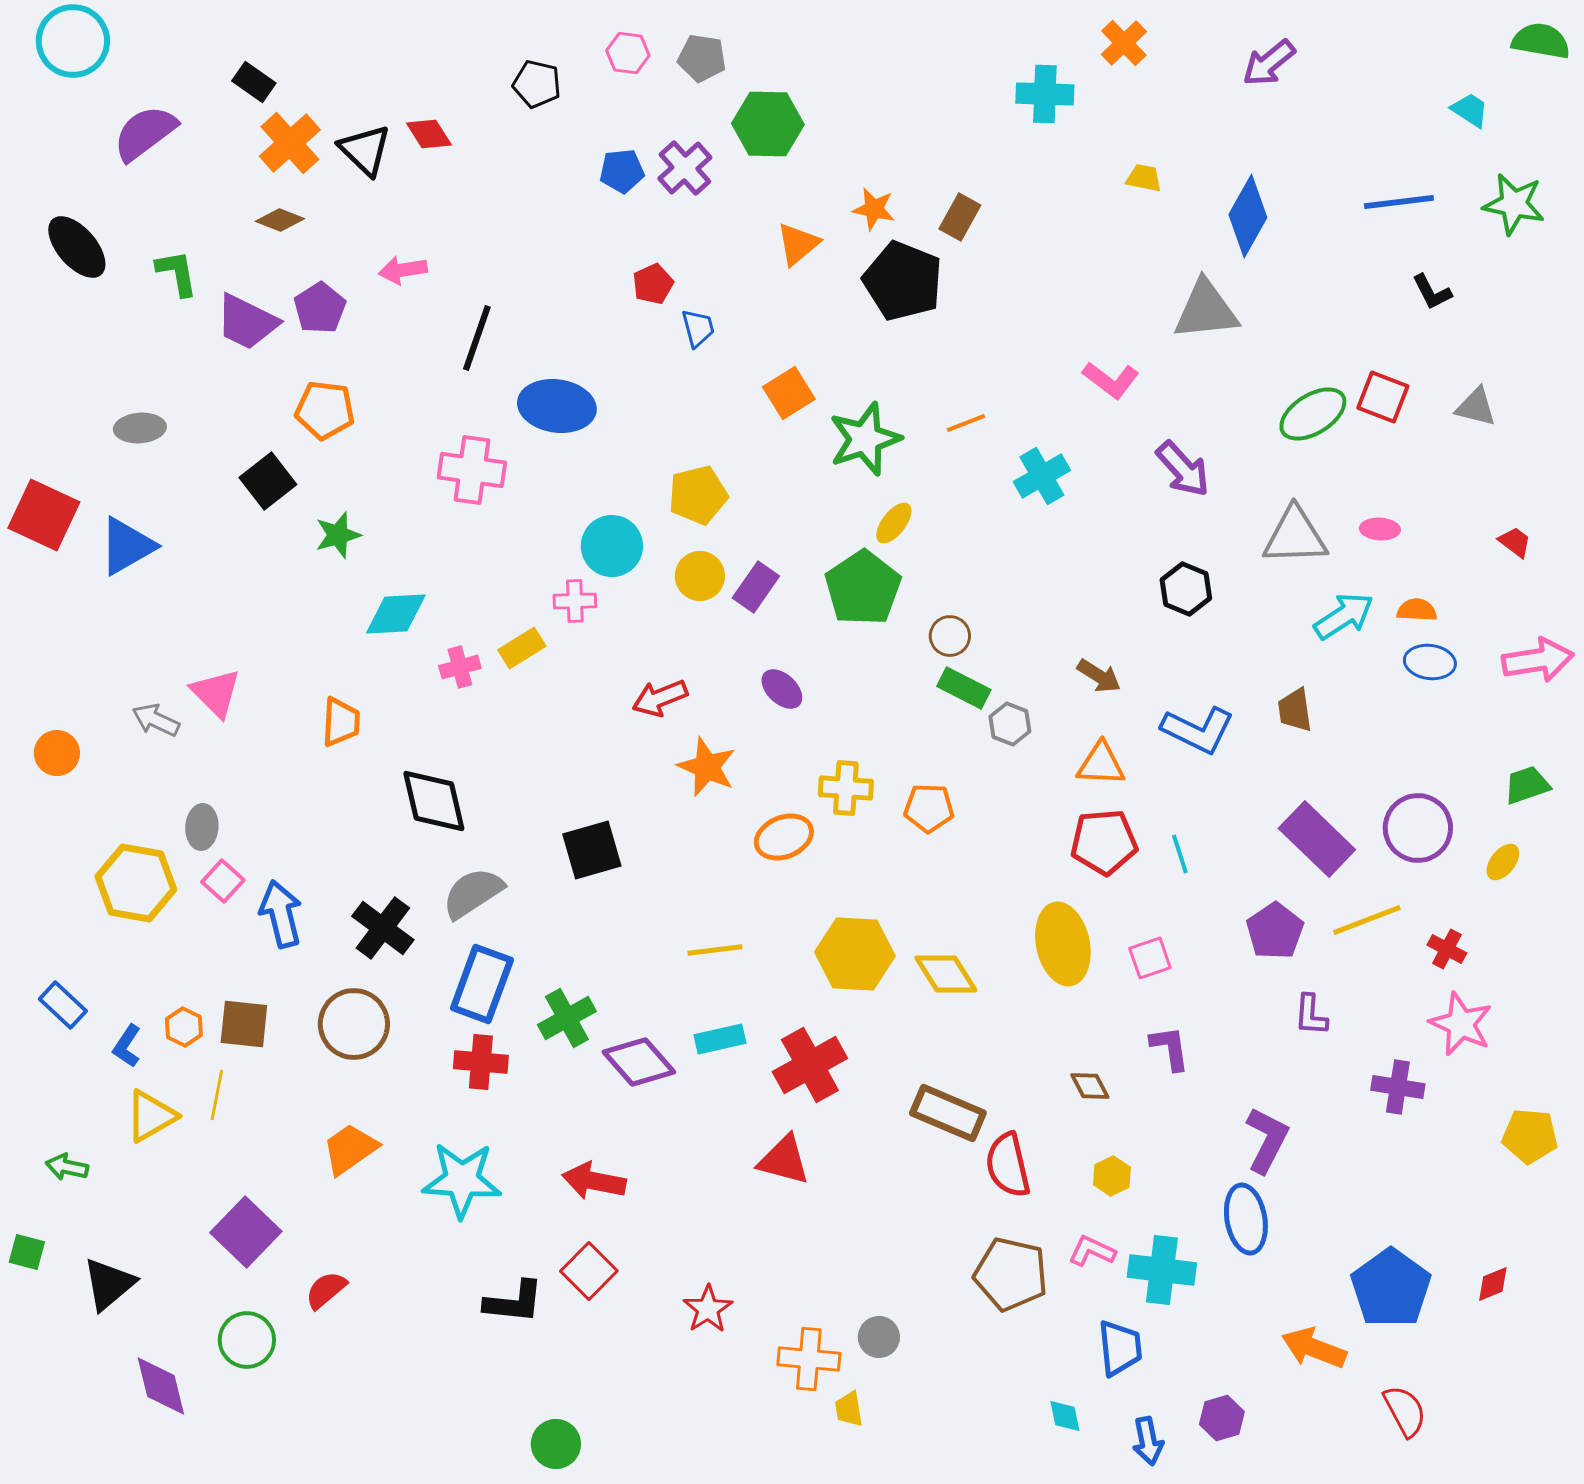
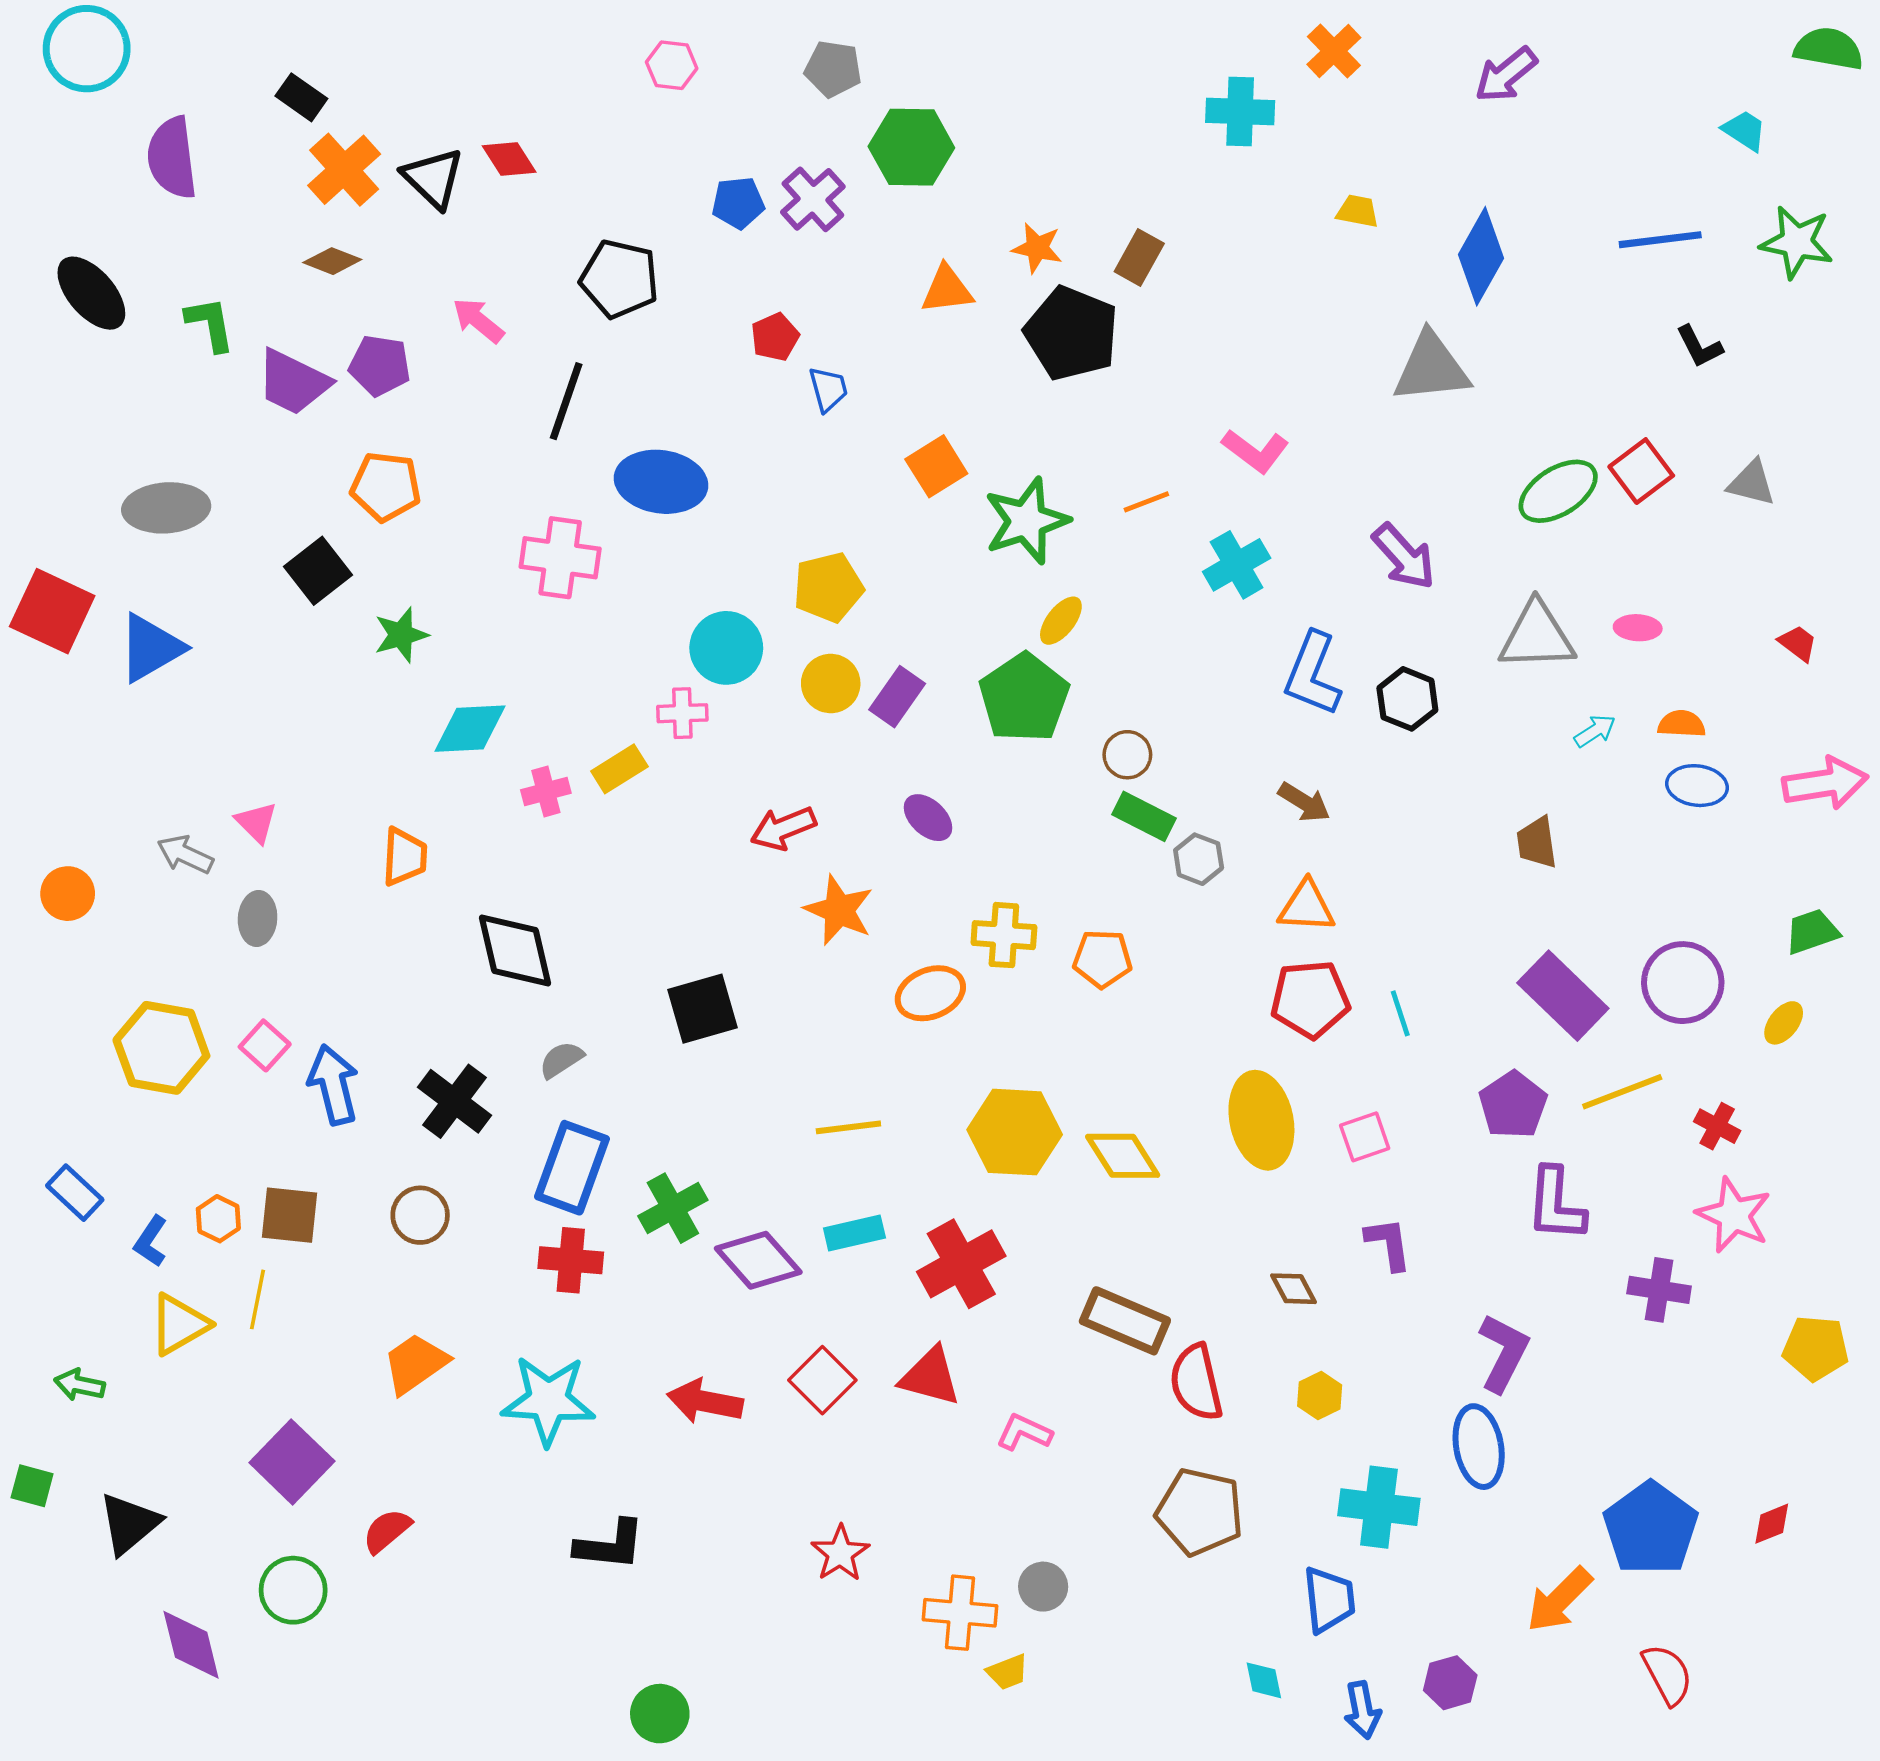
pink hexagon: (628, 53) -> (672, 65), moved
black pentagon: (537, 84) -> (619, 279), moved, size x1.4
purple semicircle: (145, 133) -> (172, 158), turned -60
orange triangle: (798, 244) -> (947, 290), turned 33
pink arrow: (403, 270) -> (478, 320), turned 48
purple pentagon: (320, 308) -> (380, 365), turned -30
pink L-shape: (1111, 380) -> (1256, 451), moved
red square: (1383, 397) -> (1641, 471), turned 32
gray ellipse: (140, 428) -> (166, 508), size x1.4
cyan arrow: (1344, 616) -> (1595, 731), size x0.6
pink triangle: (216, 693) -> (256, 822), size x0.7
blue L-shape: (1198, 730) -> (1312, 674), moved, turned 86
gray ellipse: (202, 827) -> (258, 918), moved
gray semicircle: (473, 893) -> (561, 1060), size x0.6
purple L-shape: (1311, 1015) -> (1556, 1204), size x1.5
brown circle: (354, 1024) -> (420, 1215), size x0.7
pink L-shape: (1092, 1251) -> (1024, 1432), moved
red square: (589, 1271) -> (822, 1380), moved
orange arrow: (1314, 1348) -> (1559, 1600), turned -66
yellow trapezoid: (849, 1409) -> (1008, 1672), turned -102

